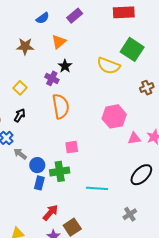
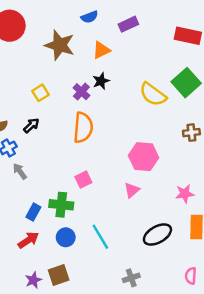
brown star: (25, 46) -> (60, 45), size x1.4
pink triangle: (134, 138) -> (132, 190), moved, turned -48
pink square: (72, 147) -> (83, 180), turned -32
blue circle: (37, 165) -> (66, 237), moved
cyan line: (97, 188) -> (100, 237), turned 40
red arrow: (50, 213) -> (28, 240), moved

